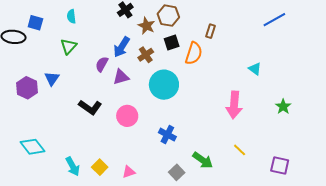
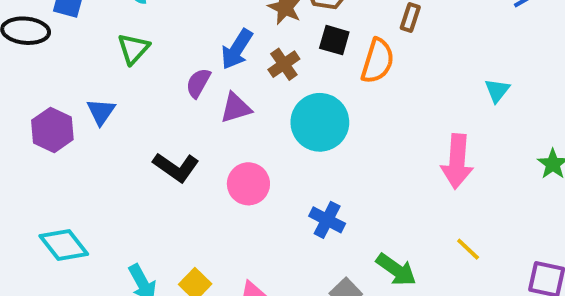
black square: (172, 43) -> (334, 40), turned 35
cyan triangle: (255, 69) -> (497, 91), turned 32

